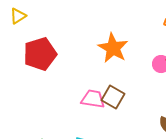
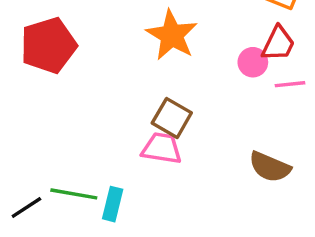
pink trapezoid: (93, 99) -> (162, 148), moved

